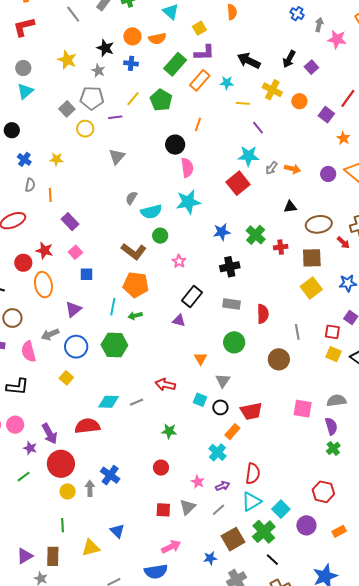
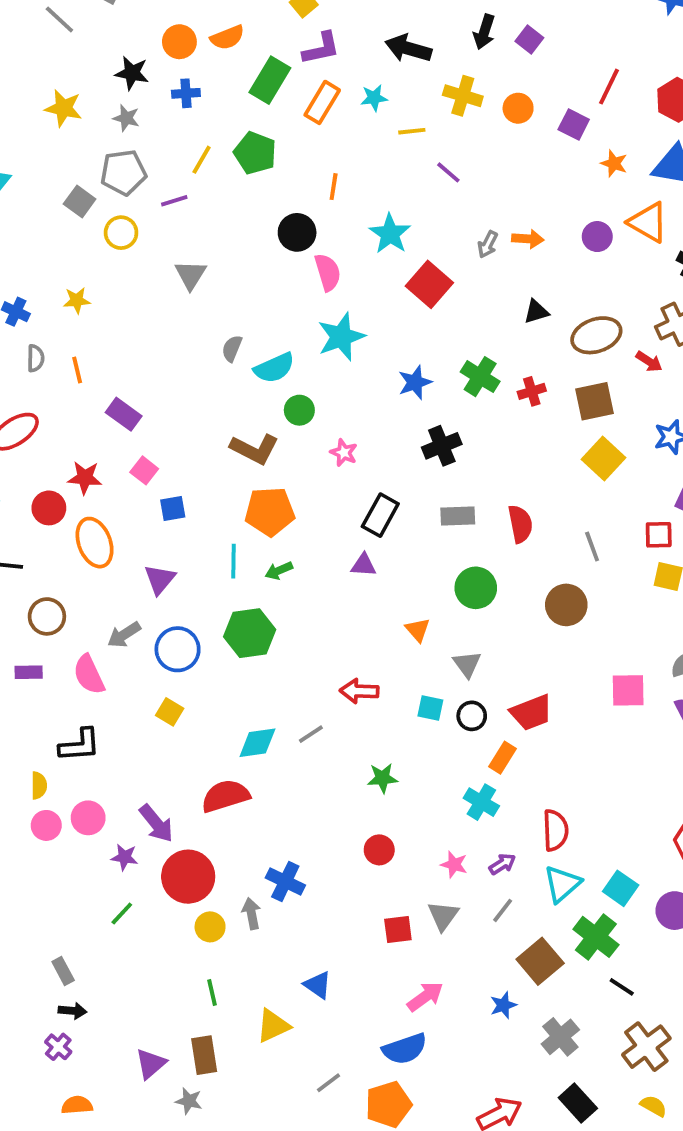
cyan star: (248, 156) -> (390, 234), moved, turned -30

